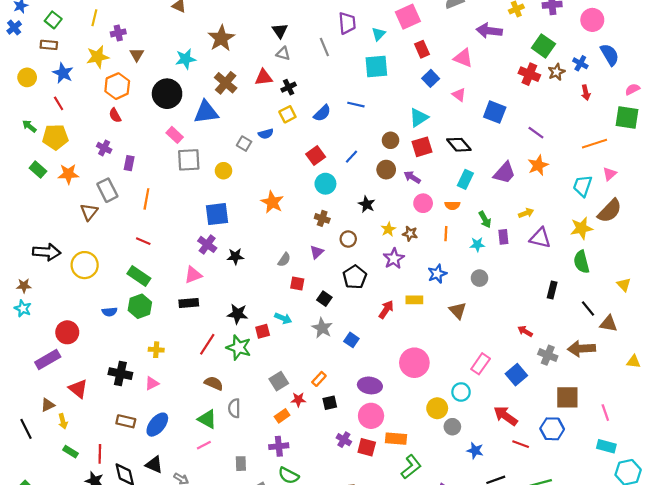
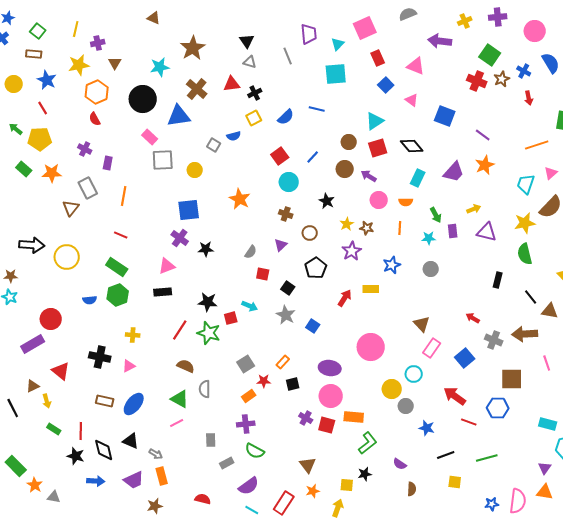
brown triangle: (458, 311) -> (422, 324), moved
pink line: (605, 413) -> (547, 363), moved

